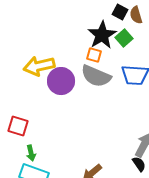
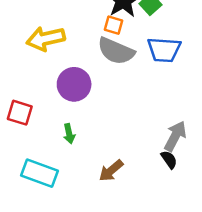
purple circle: (61, 81) -> (74, 84), moved
green arrow: (31, 153) -> (69, 134), moved

